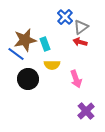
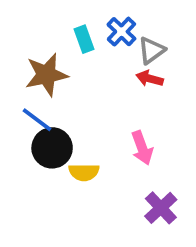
cyan rectangle: (45, 44) -> (84, 39), moved
blue line: (16, 54) -> (37, 120), moved
yellow semicircle: (52, 65) -> (84, 172), moved

